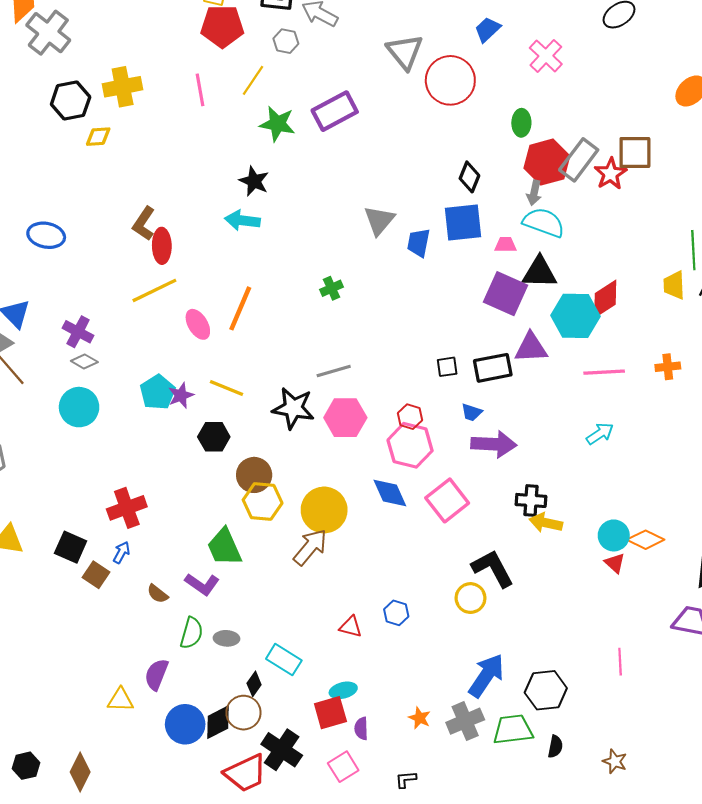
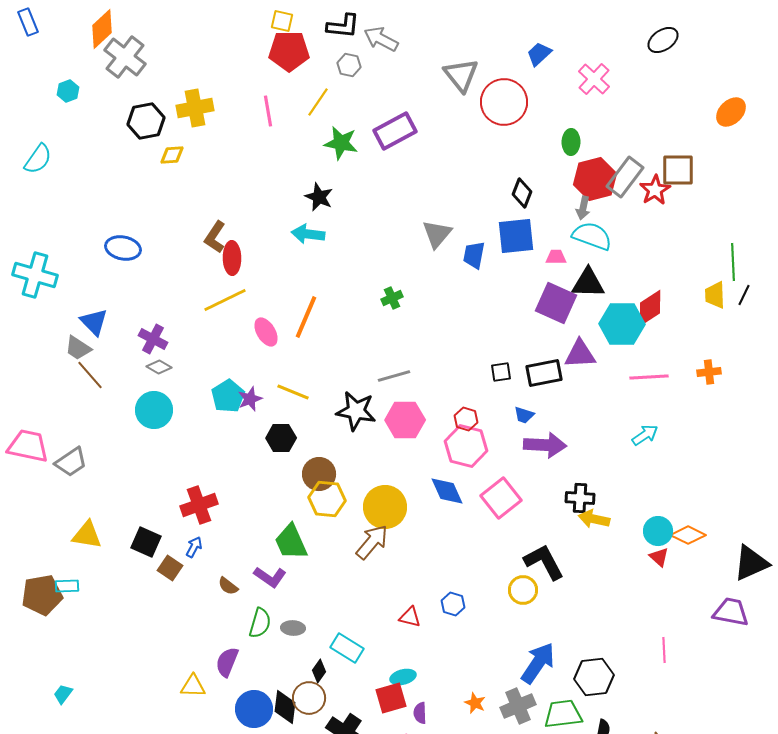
black diamond: (218, 722) -> (285, 707), turned -56

